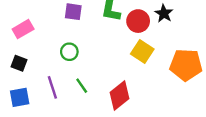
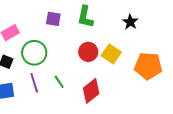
red circle: (138, 21) -> (88, 52), moved
green circle: (69, 52) -> (34, 53), moved, size x1.6

